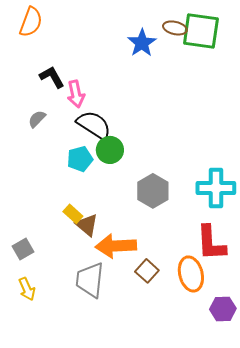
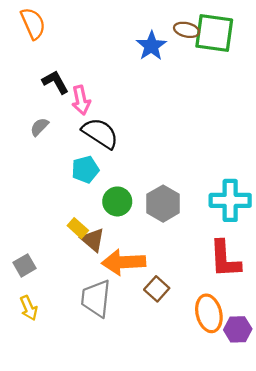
orange semicircle: (31, 22) -> (33, 23), turned -44
green circle: (110, 150) -> (117, 201), moved
orange ellipse: (191, 274) -> (209, 313), moved

